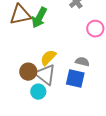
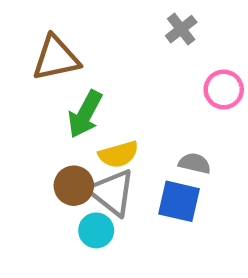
green arrow: (39, 18) -> (85, 114), moved
yellow semicircle: (48, 58) -> (119, 154), turned -150

